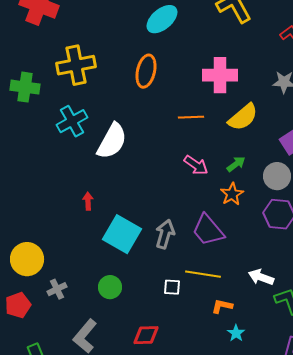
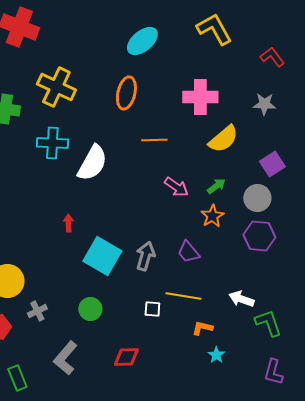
yellow cross: (76, 65) -> (56, 87), turned 36
orange line: (191, 117) -> (154, 140), moved
cyan cross: (72, 121) -> (52, 143), turned 32
purple trapezoid: (208, 230) -> (188, 252), size x0.7

